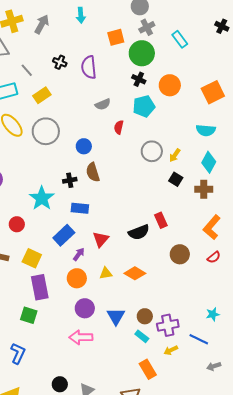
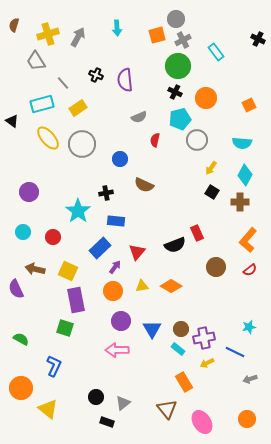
orange square: (116, 37) -> (157, 35), moved
orange square: (213, 92) -> (249, 105), size x0.6
gray circle: (152, 151) -> (197, 140), moved
brown semicircle: (93, 172) -> (144, 185), moved, turned -48

